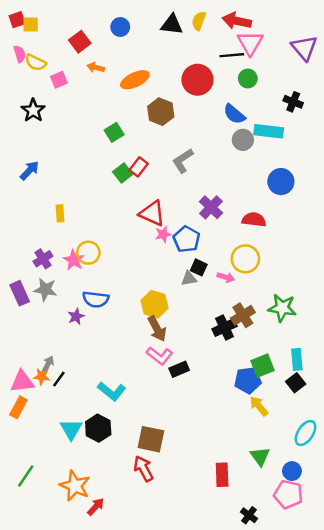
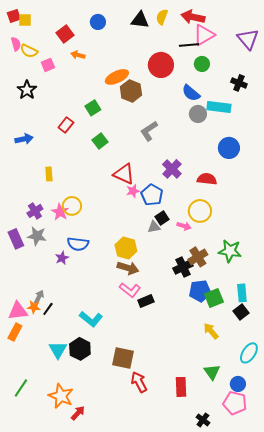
pink triangle: (250, 43) -> (204, 35), turned 30
orange ellipse: (135, 80) -> (117, 77), moved
red rectangle: (139, 167) -> (66, 125), moved
blue arrow: (29, 171) -> (24, 139), turned 36
black square: (199, 267) -> (162, 218), turned 32
brown arrow: (157, 329) -> (128, 268), turned -45
blue pentagon: (248, 380) -> (200, 291), moved
red arrow: (144, 469) -> (139, 382), moved

